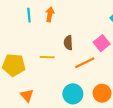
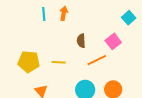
yellow line: (47, 57) -> (59, 62), moved

